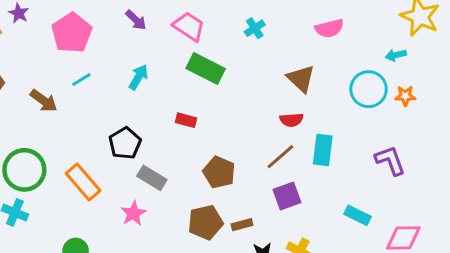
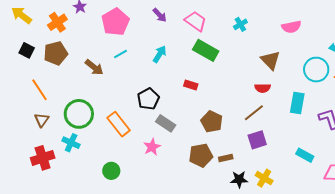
cyan rectangle: (323, 150) -> (297, 103), moved

